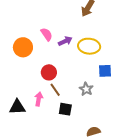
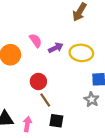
gray star: (86, 89) -> (92, 99), moved
pink arrow: (39, 99) -> (27, 124), moved

